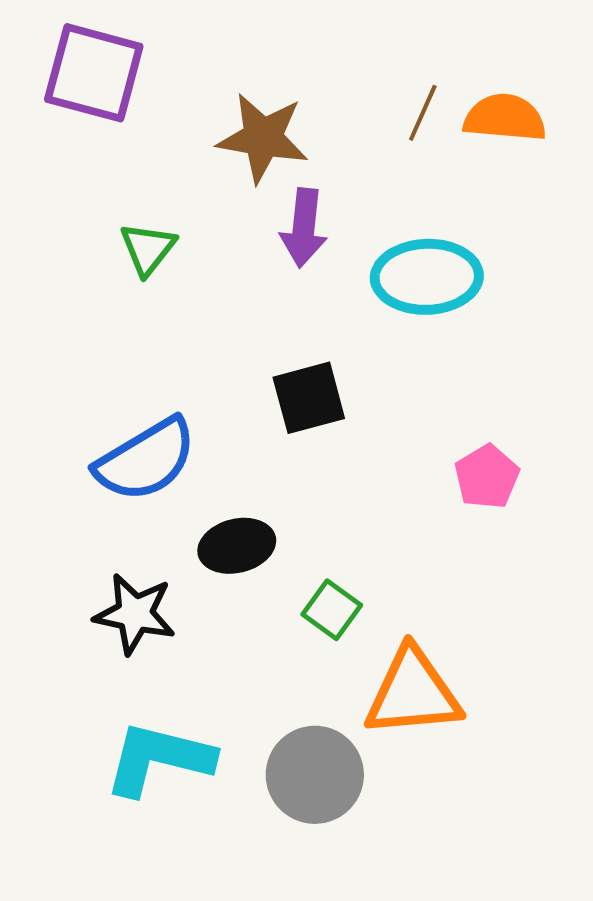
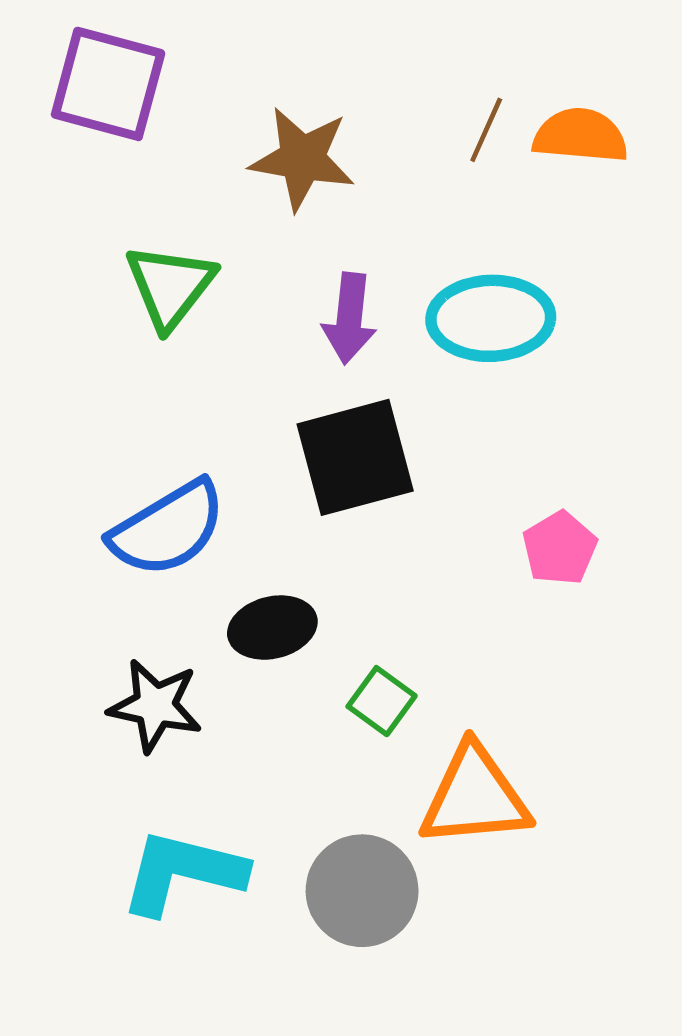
purple arrow: (304, 228) -> (349, 318), moved
green triangle: (148, 249) -> (170, 286), size x1.4
black square: (309, 398) -> (355, 457), size x1.4

